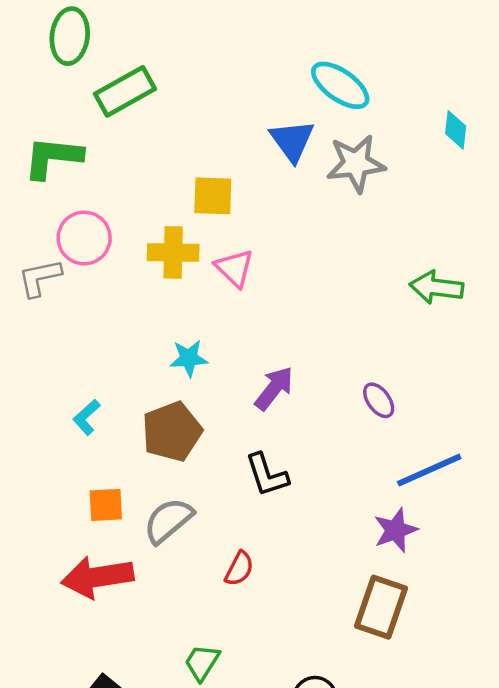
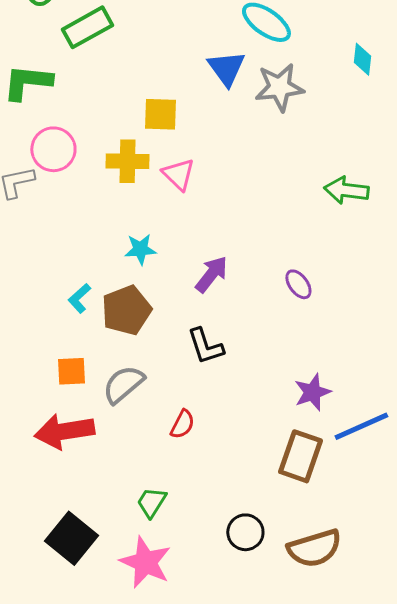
cyan L-shape: (87, 417) -> (79, 298), moved
blue line: (429, 470) -> (361, 426), moved

